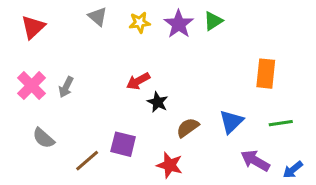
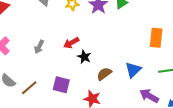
gray arrow: (66, 87) -> (39, 47), moved
brown line: (87, 161) -> (29, 88), moved

